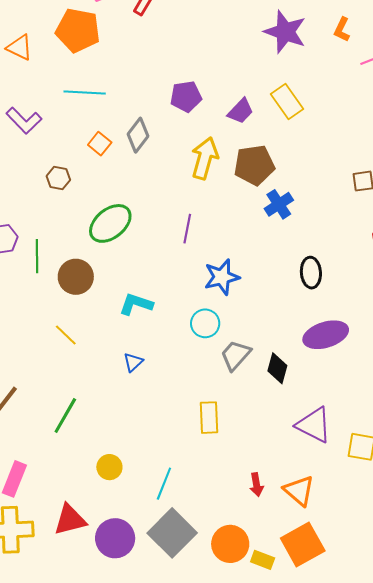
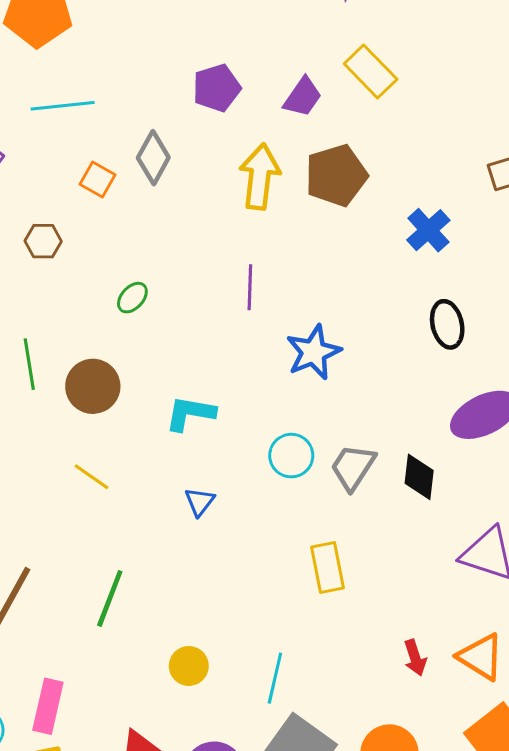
blue cross: (279, 204) -> (428, 230), moved
green ellipse: (110, 223) -> (132, 298), size x0.5
cyan circle: (205, 323) -> (291, 456), moved

